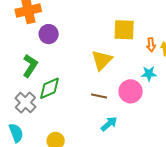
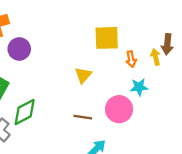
orange arrow: (151, 45) -> (131, 59), moved
yellow triangle: (102, 60) -> (83, 75), size x0.7

